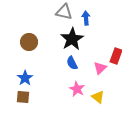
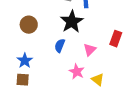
blue semicircle: (72, 63) -> (60, 46), moved, turned 48
pink triangle: (100, 68) -> (90, 50), moved

